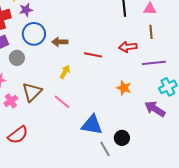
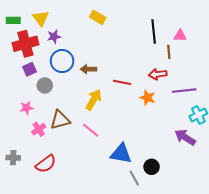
brown line: (151, 32) -> (169, 52), moved
yellow arrow: (65, 72) -> (94, 100), size x1.5
orange star: (124, 88) -> (147, 98), moved
brown triangle: (32, 92) -> (60, 120), turned 30

